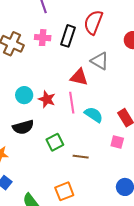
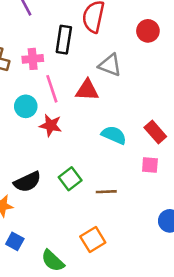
pink cross: (43, 38) -> (33, 59), moved
cyan circle: (24, 95) -> (26, 106), moved
pink line: (72, 103) -> (52, 89), moved
black semicircle: (23, 127) -> (27, 182), moved

